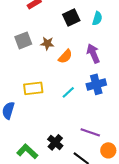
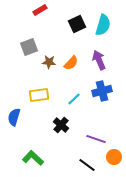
cyan semicircle: (97, 18) -> (103, 25), size x1.5
brown star: (47, 43) -> (49, 62), moved
black cross: (55, 142) -> (61, 125), moved

